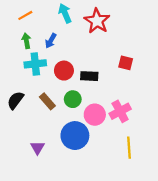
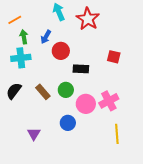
orange line: (25, 15) -> (15, 20), moved
cyan cross: (35, 64) -> (21, 58), moved
red circle: (64, 71) -> (61, 51), moved
blue circle: (75, 136) -> (68, 123), size x0.6

